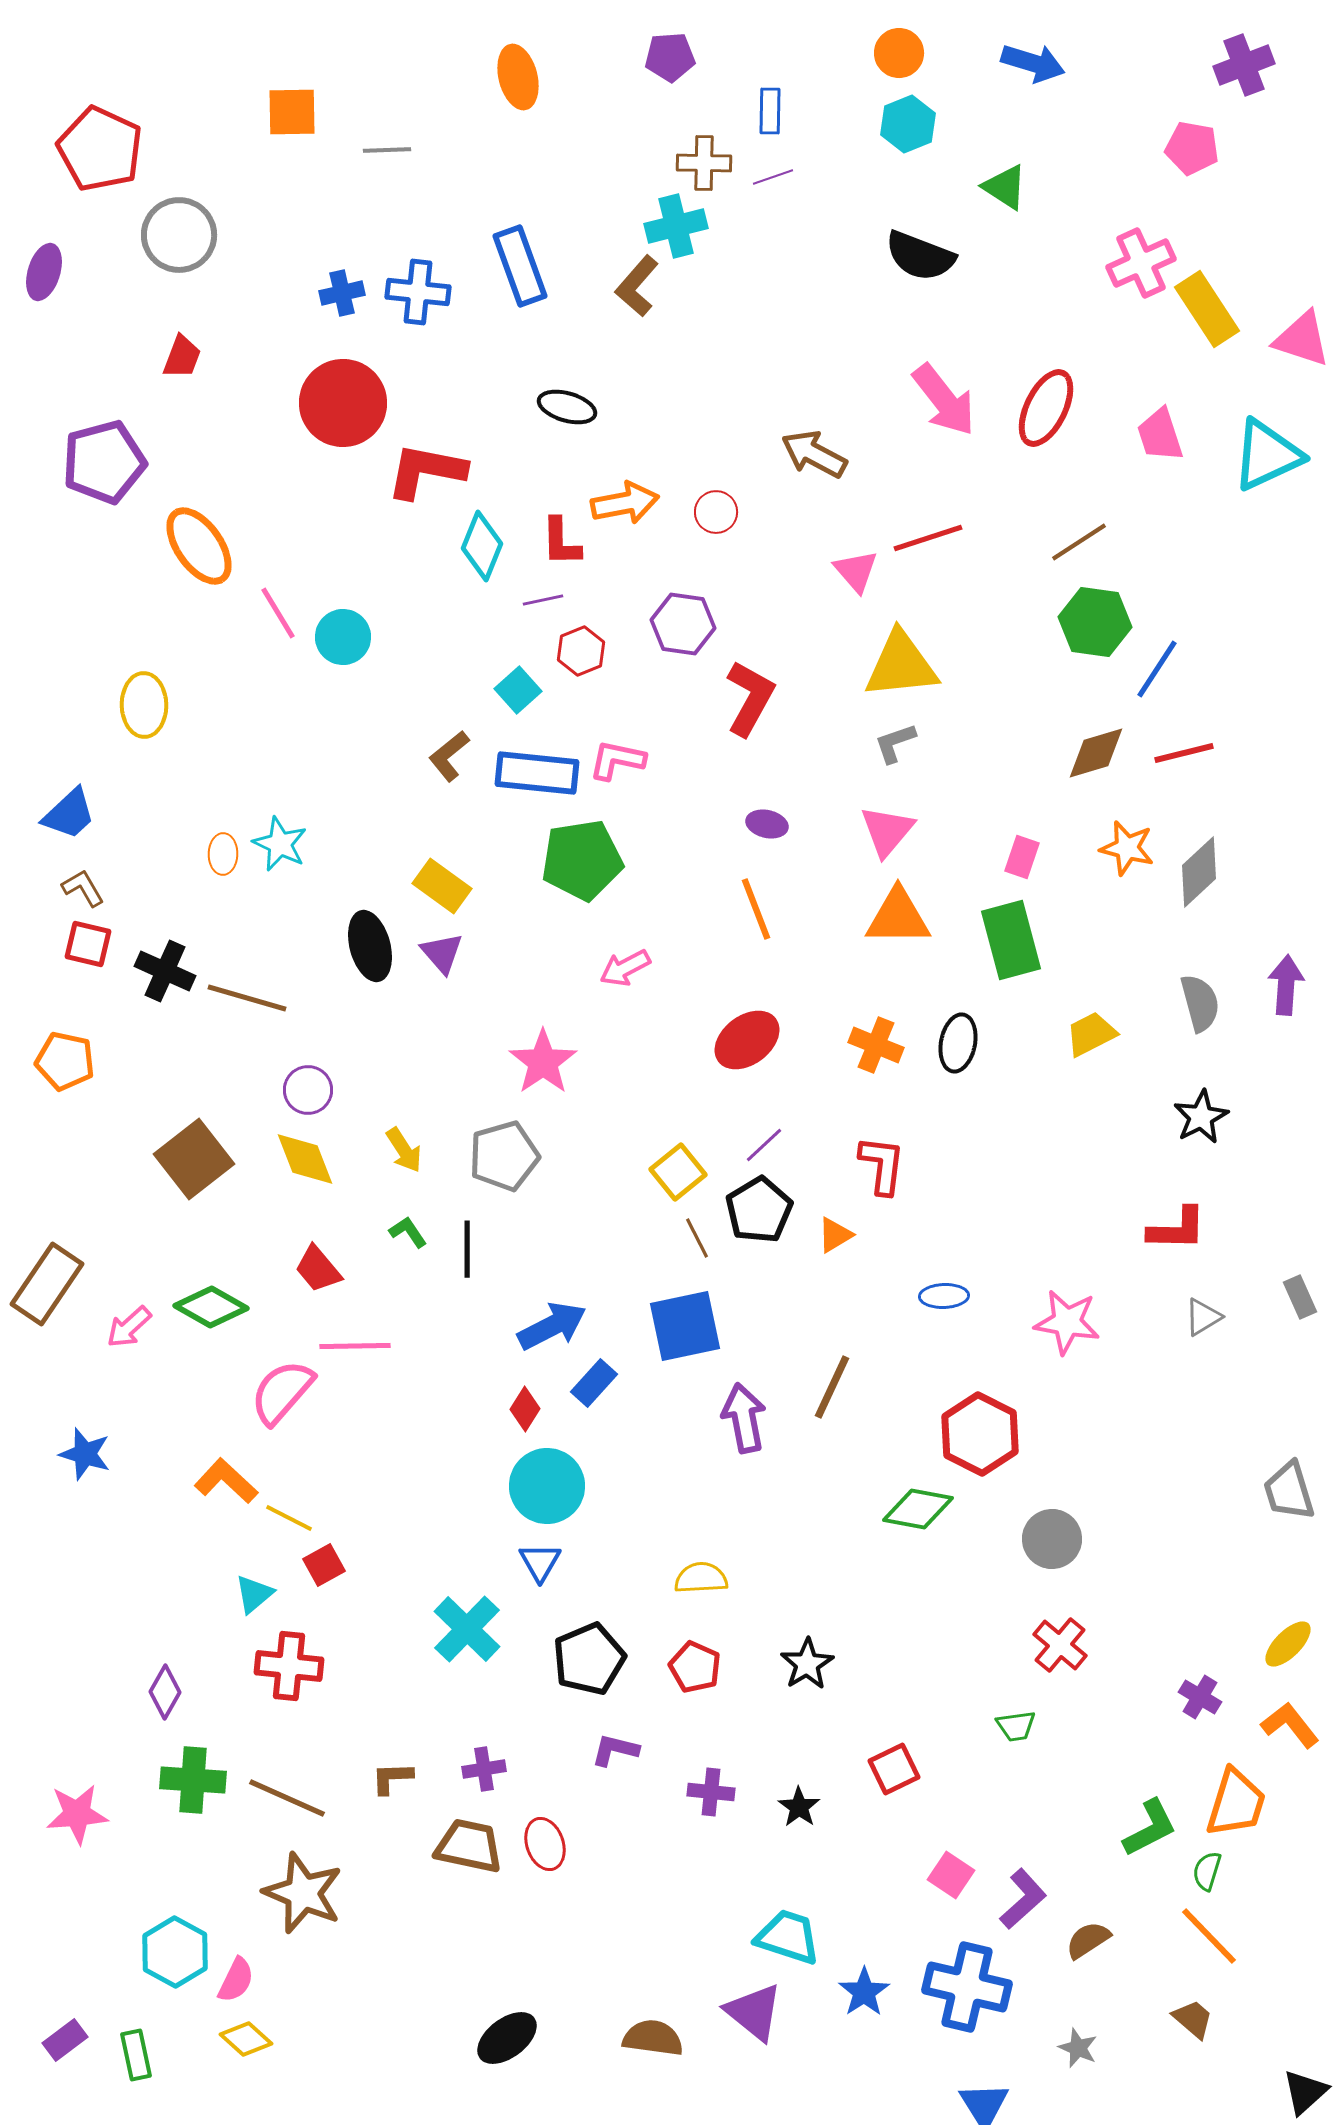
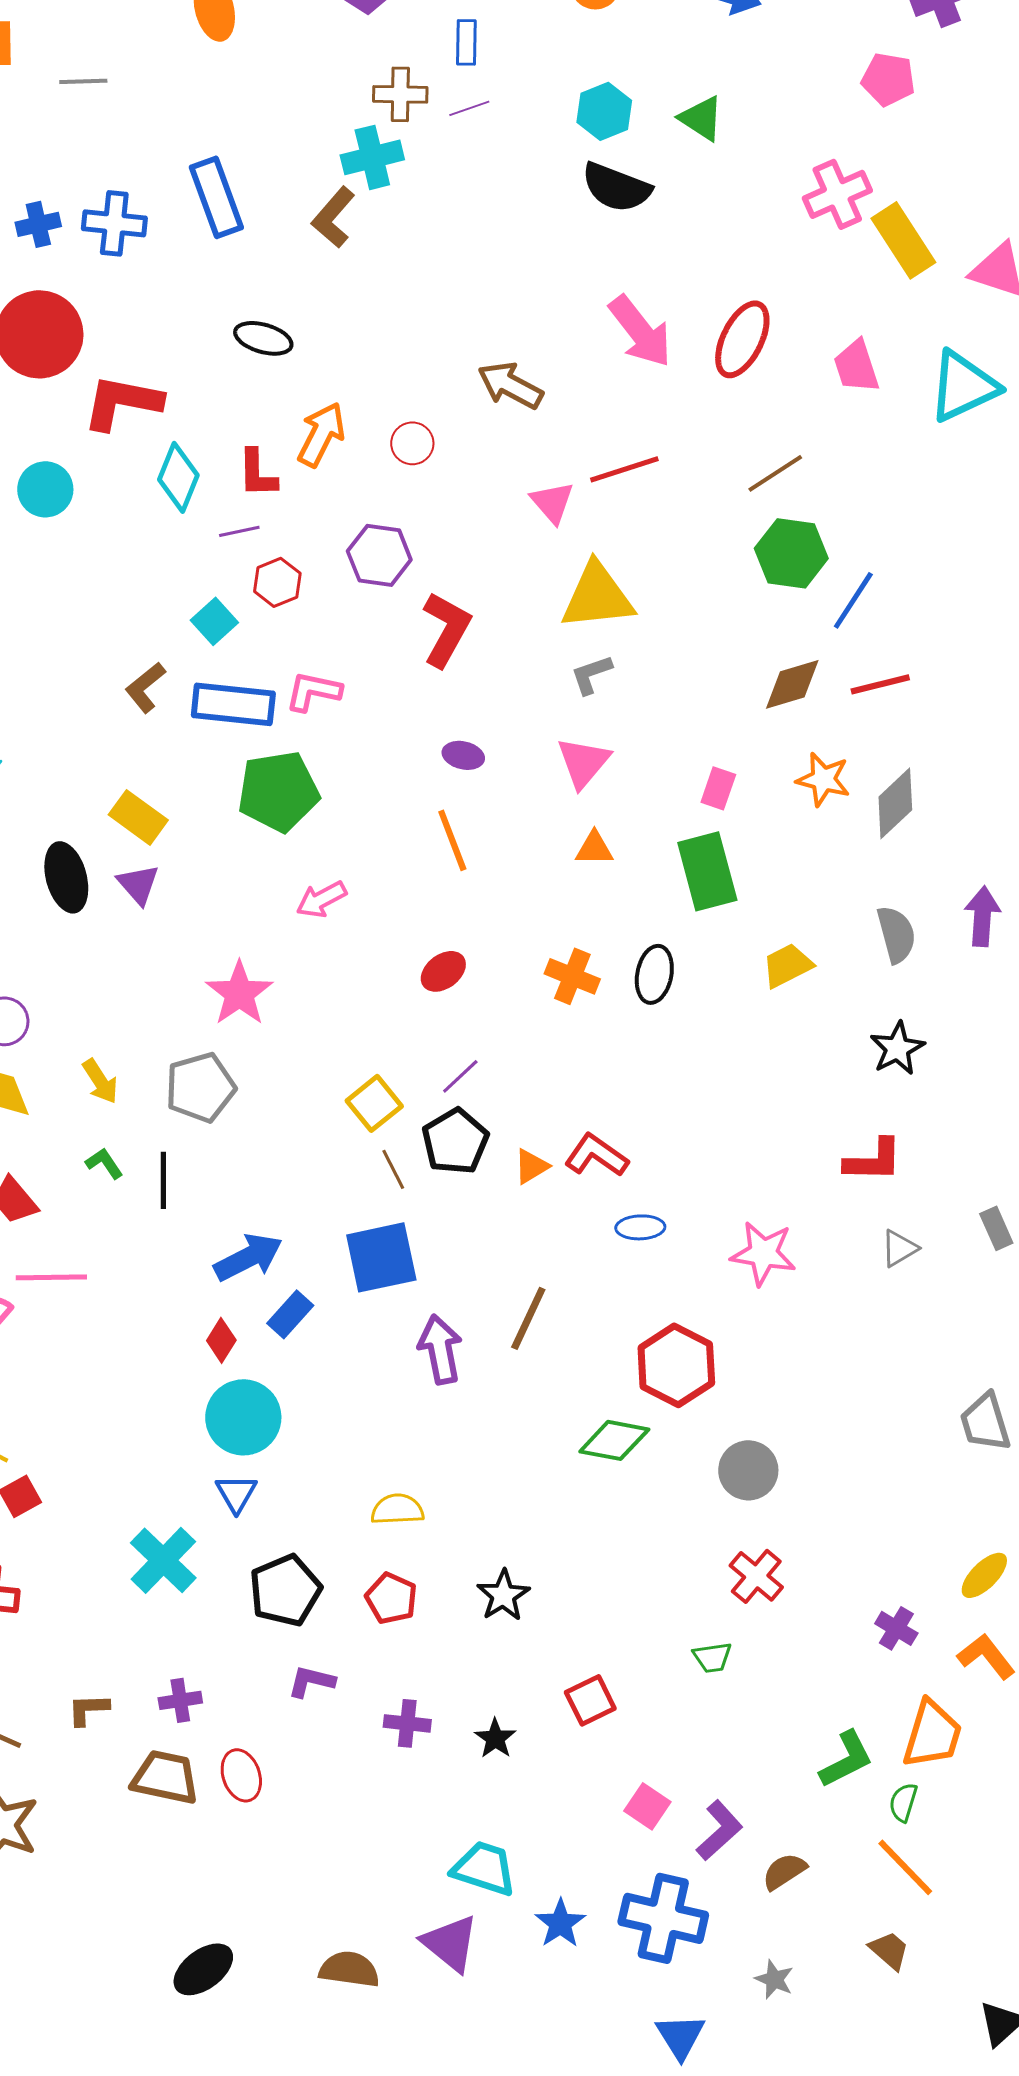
cyan hexagon: (908, 124) -> (604, 111), moved
orange arrow: (625, 503) -> (321, 434), turned -52
cyan circle: (343, 637) -> (45, 489), moved
orange triangle: (898, 917) -> (594, 848), size x0.6
red ellipse: (747, 1040) -> (443, 971), size x0.7
red L-shape: (882, 1165) -> (596, 1155), moved, turned -62

